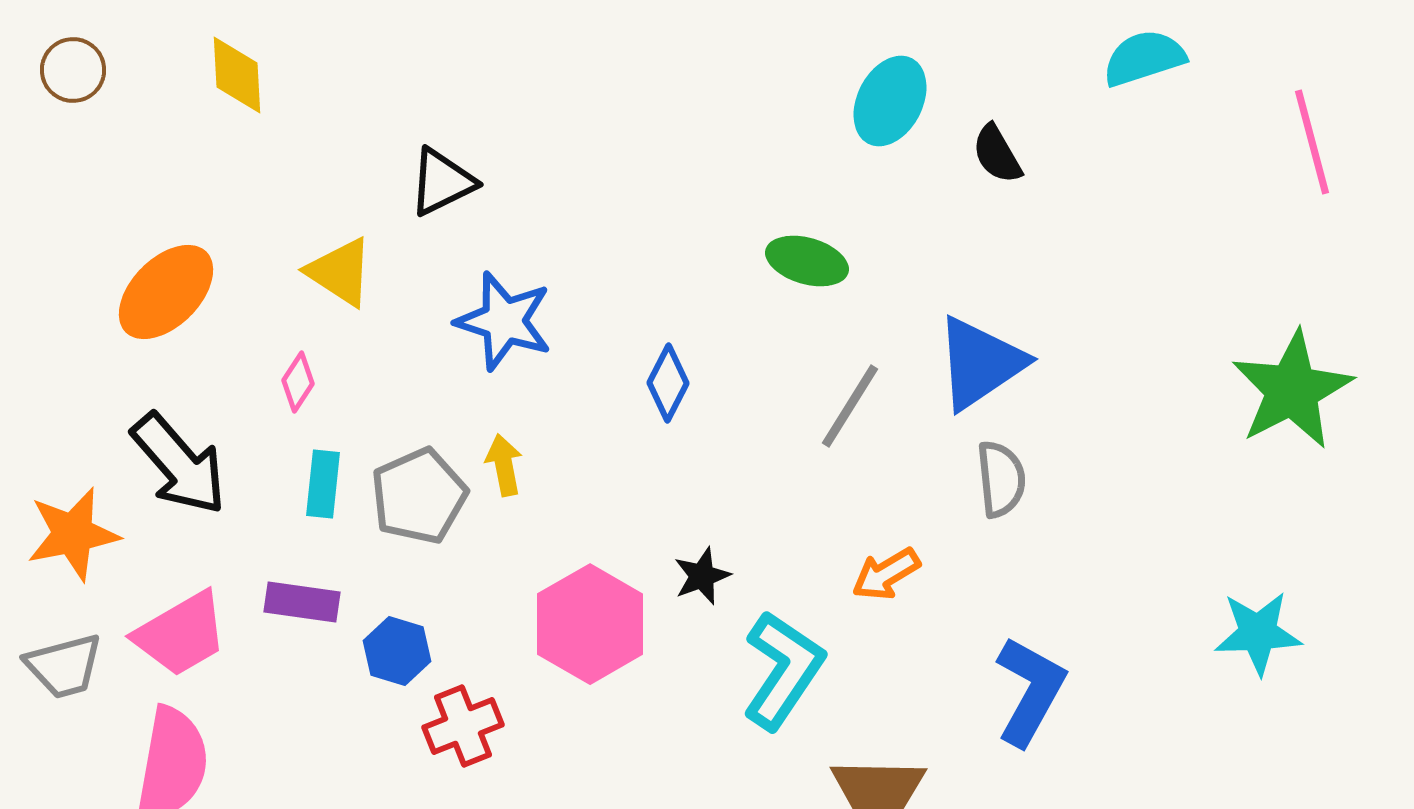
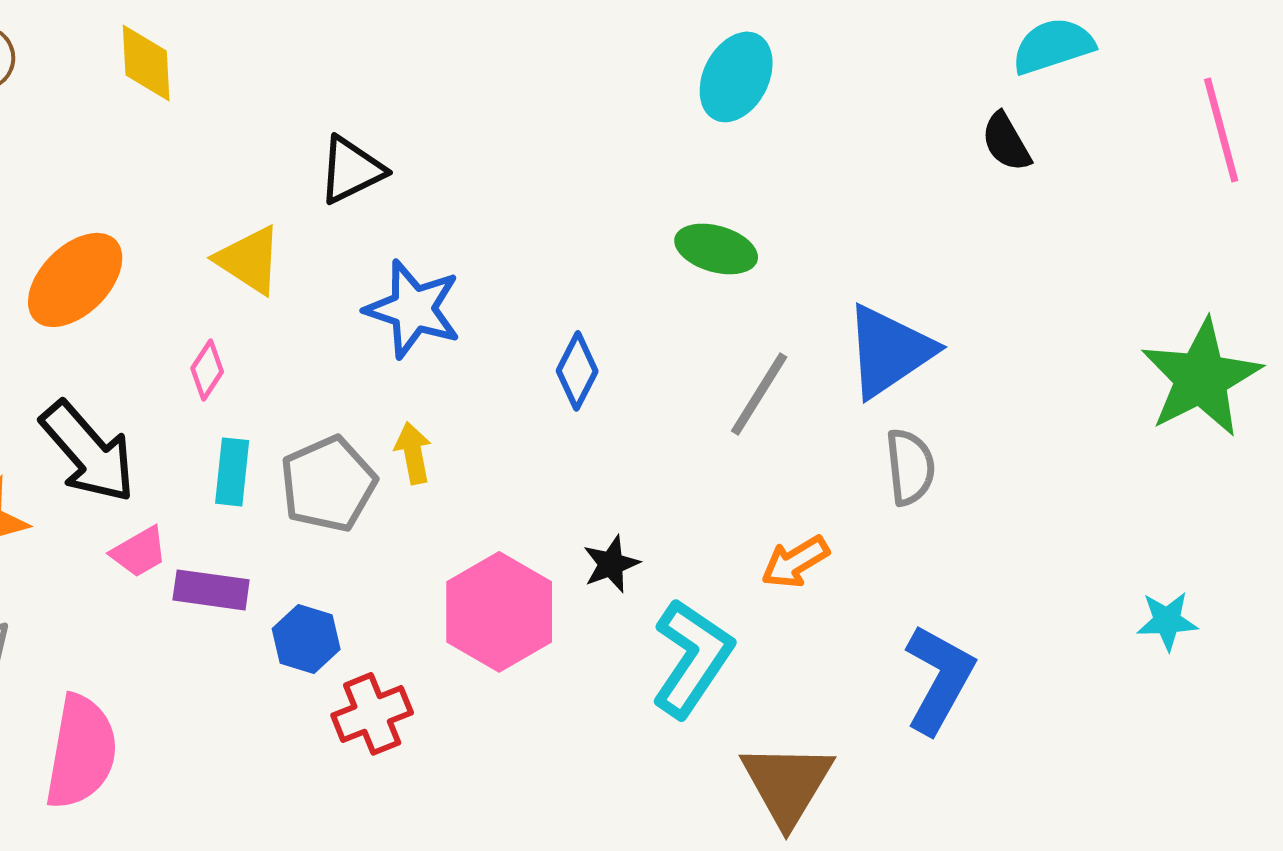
cyan ellipse: (890, 101) -> (736, 77), moved
black semicircle: (997, 154) -> (1006, 142), moved
cyan star: (1258, 633) -> (1167, 621), size x0.7
pink trapezoid: (181, 634) -> (139, 552), moved, size x0.6

